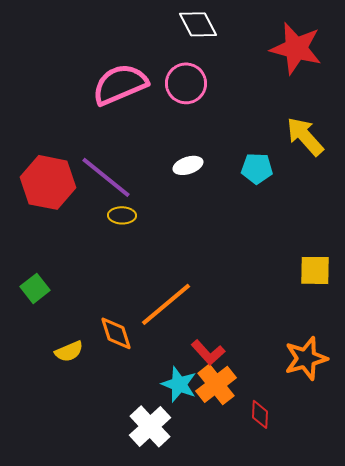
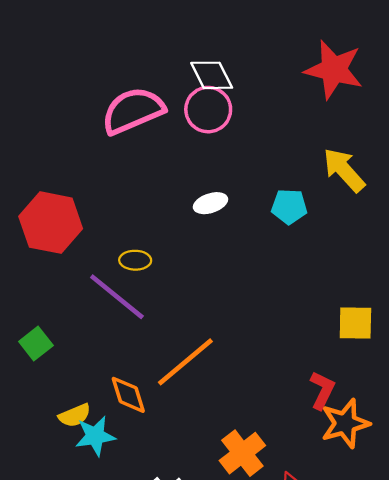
white diamond: (198, 24) -> (212, 75), moved
purple line: (106, 177) -> (117, 297), moved
red L-shape: (208, 352) -> (322, 390), moved, turned -112
cyan star: (179, 384) -> (95, 436), moved, turned -30

